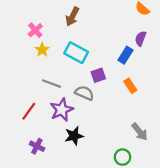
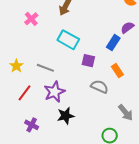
purple semicircle: (141, 39) -> (127, 28), turned 32
yellow star: (42, 50) -> (16, 66), moved
purple square: (98, 75) -> (88, 61), turned 32
gray semicircle: (84, 93) -> (99, 87), moved

